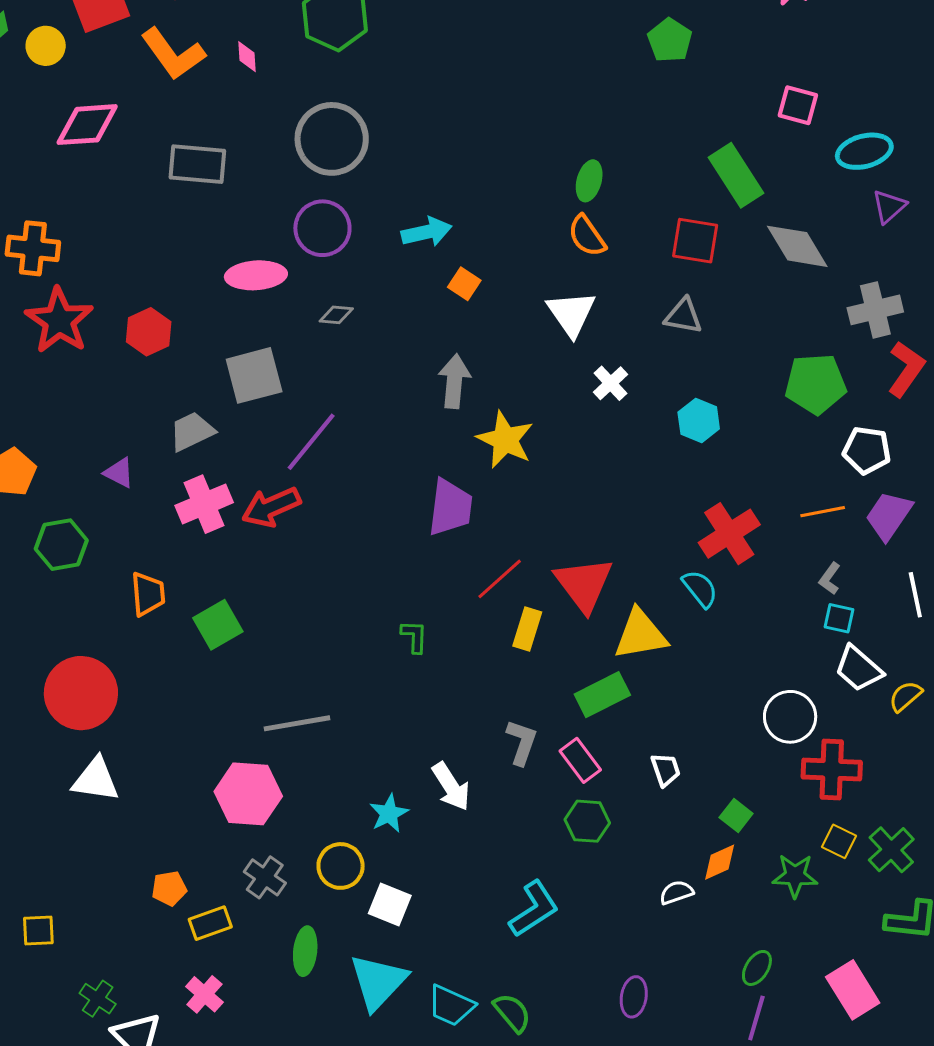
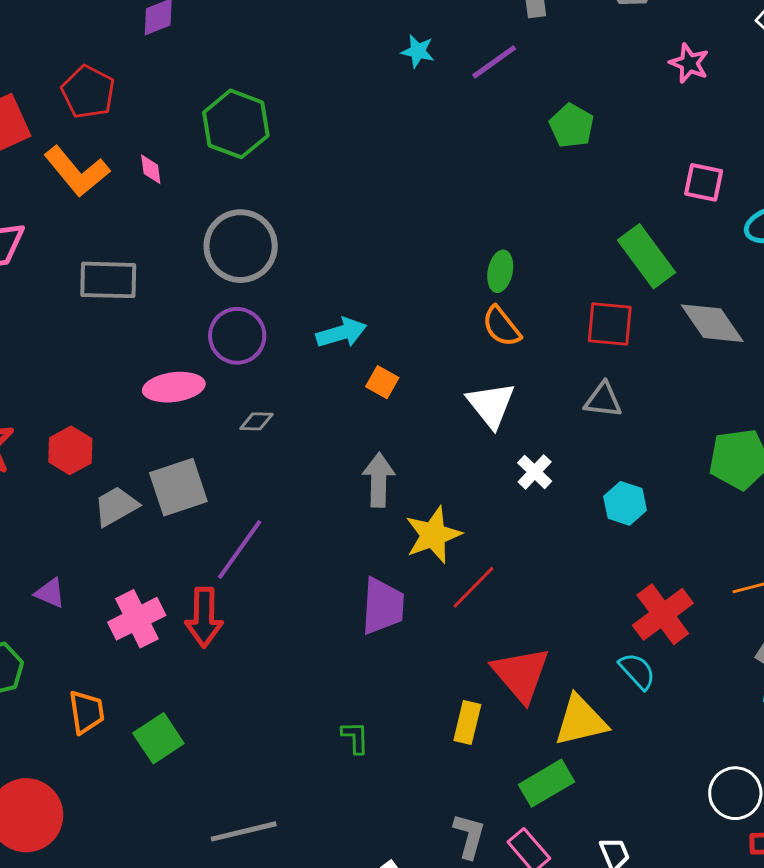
gray trapezoid: (192, 431) -> (116, 506), moved
yellow star: (505, 440) -> (433, 535), turned 30
red arrow: (271, 507) -> (204, 617), turned -62
red line: (500, 579) -> (473, 587), moved

